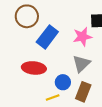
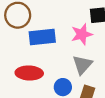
blue rectangle: (47, 37) -> (42, 37), turned 50

